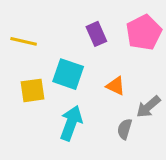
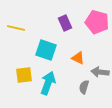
pink pentagon: (144, 32) -> (97, 22), turned -30
yellow square: (33, 90) -> (24, 75), moved
gray arrow: (148, 107) -> (100, 72), turned 48

